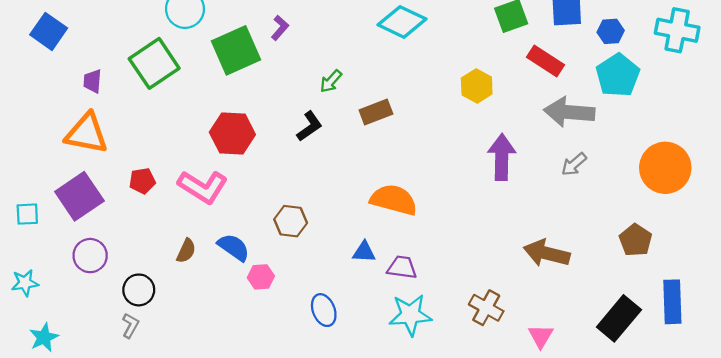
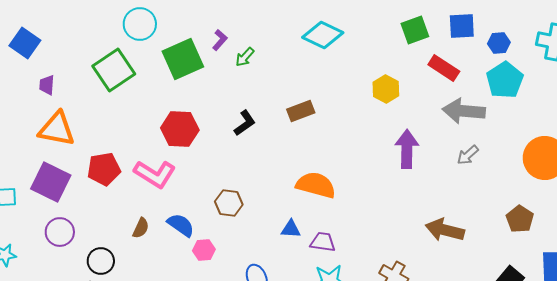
purple trapezoid: (92, 81) -> (47, 85), moved
green arrow: (331, 81) -> (245, 57), moved
red pentagon: (142, 181) -> (104, 169), size x1.5
purple square: (79, 196) -> (51, 182), turned -30

